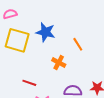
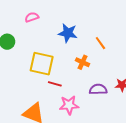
yellow square: (17, 40) -> (42, 64), moved

